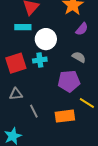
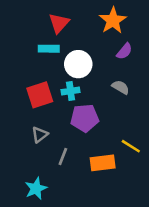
purple pentagon: (69, 81) -> (85, 118), moved
gray triangle: (16, 94) -> (40, 135), turned -32
gray line: (34, 111) -> (63, 156), turned 48

